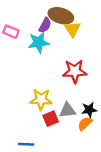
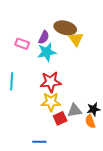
purple semicircle: (45, 25) -> (44, 37), moved
red star: (75, 71) -> (51, 82), moved
orange semicircle: (85, 124) -> (90, 121), turned -64

